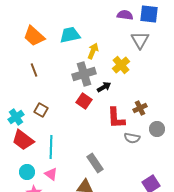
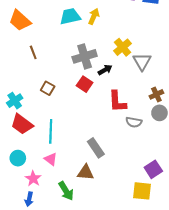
orange trapezoid: (34, 36) -> (20, 21), moved
gray triangle: (140, 40) -> (142, 62), moved
yellow arrow: (93, 51) -> (94, 16), moved
brown cross: (140, 108) -> (156, 94), moved
brown square: (41, 110) -> (48, 88), moved
cyan circle: (27, 172) -> (18, 158), moved

